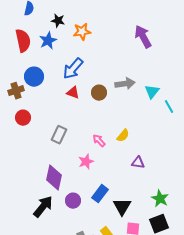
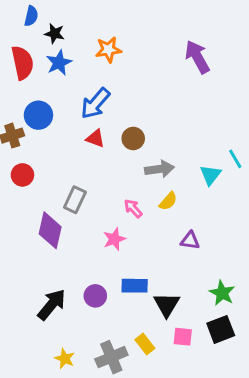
black star: (58, 21) -> (54, 34), moved
gray arrow: (125, 84) -> (159, 169), moved
cyan triangle: (152, 92) -> (210, 175), moved
purple diamond: (54, 178) -> (50, 230), moved
blue rectangle: (100, 194) -> (135, 286), turned 54

